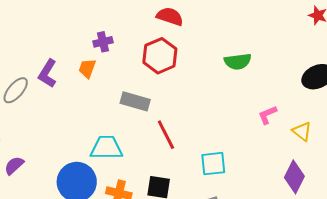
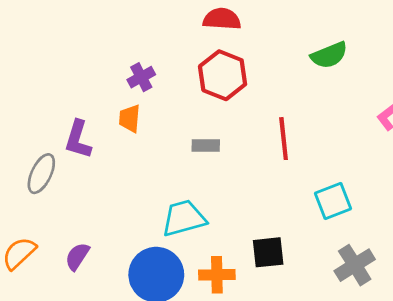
gray rectangle: (135, 101) -> (206, 146), size x0.7
red line: (166, 135) -> (284, 139), moved, turned 36
purple semicircle: (14, 165) -> (77, 256), moved

